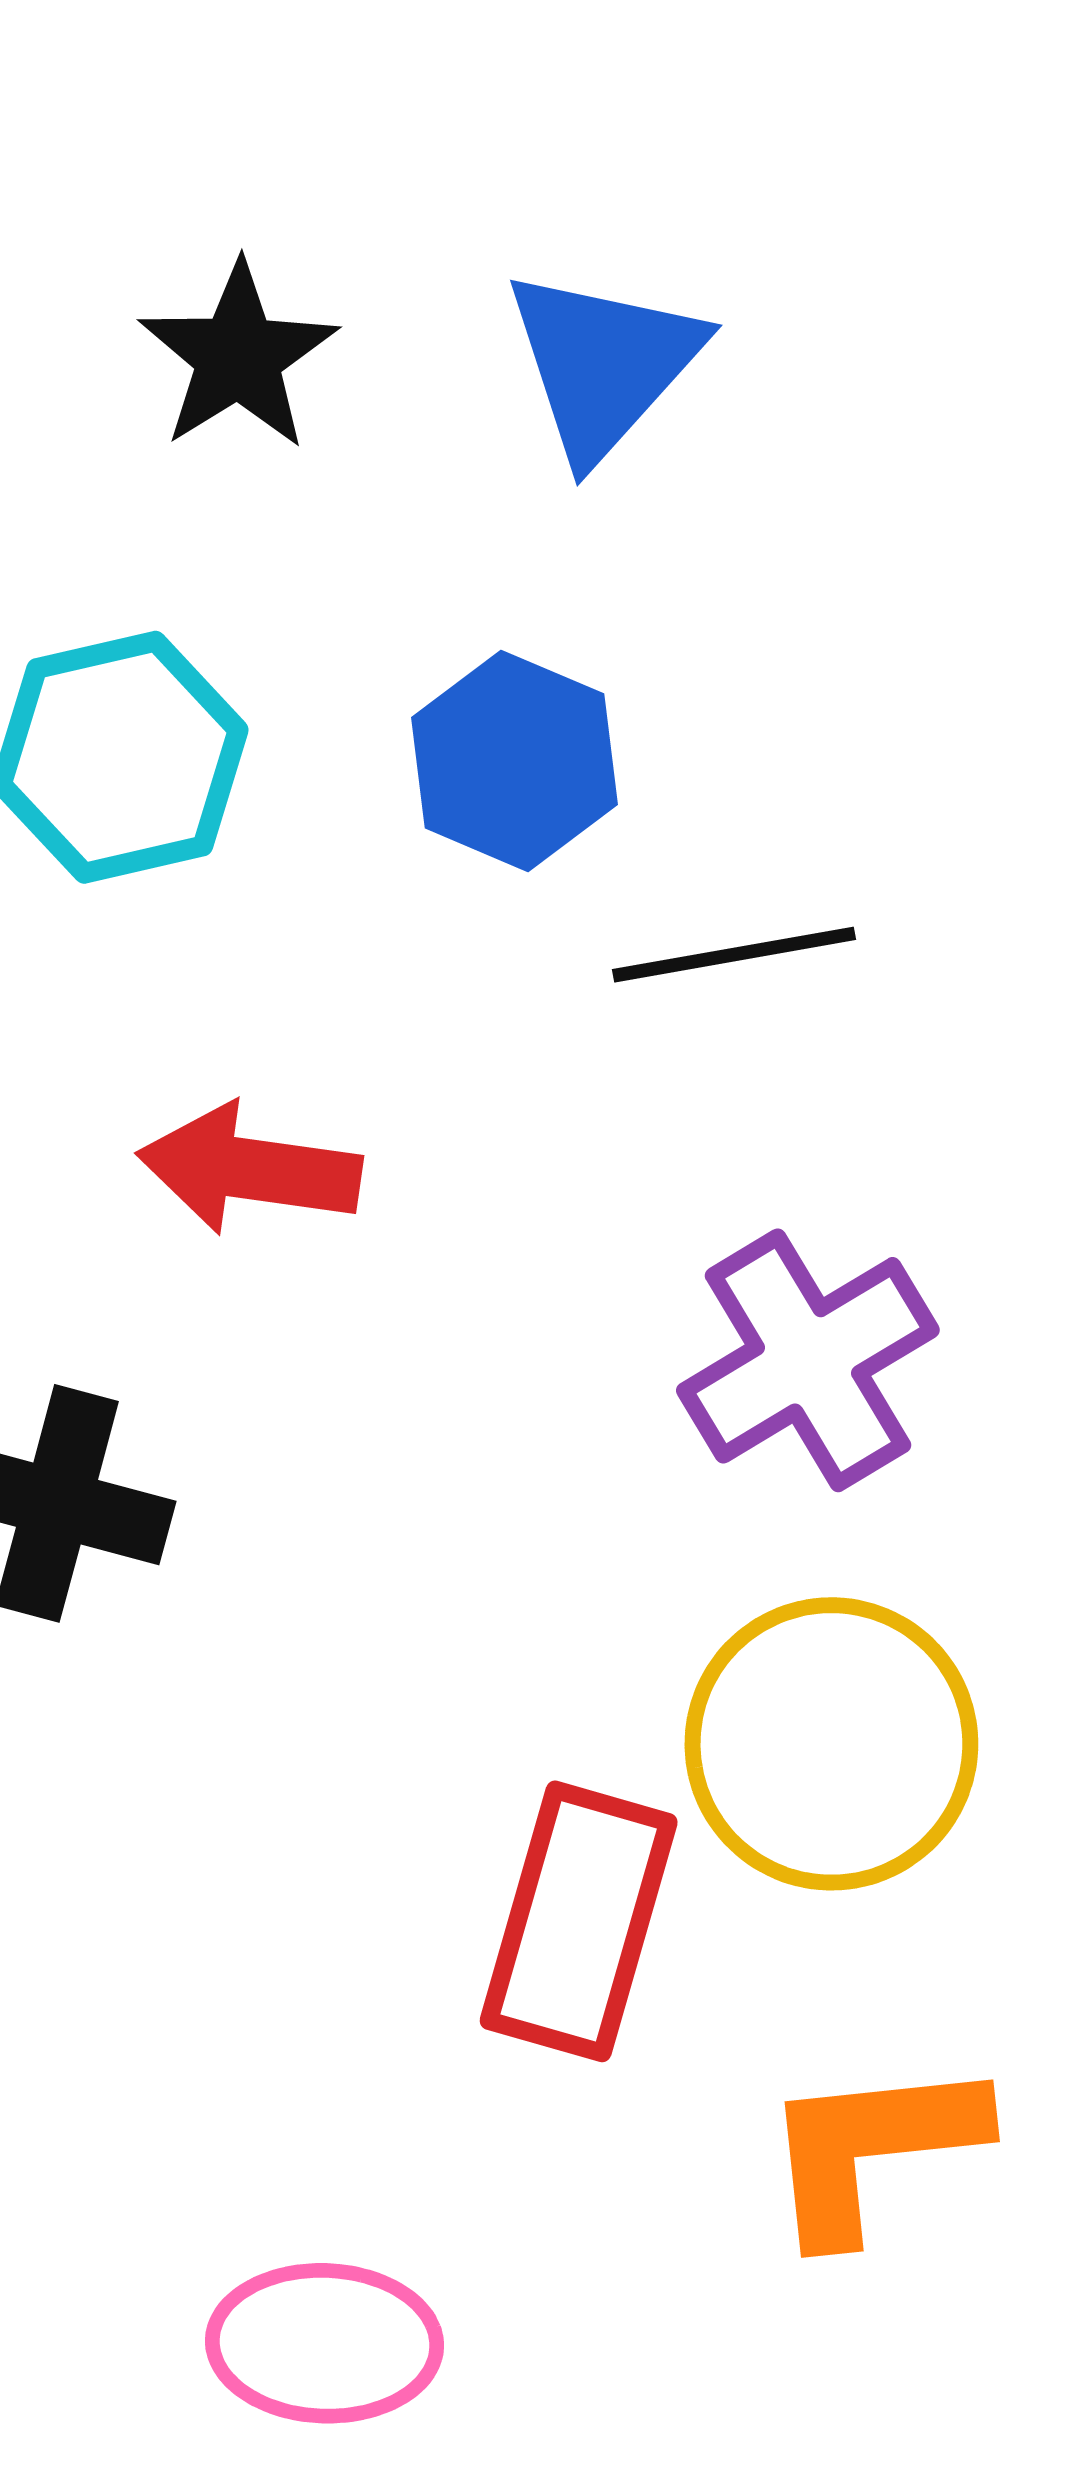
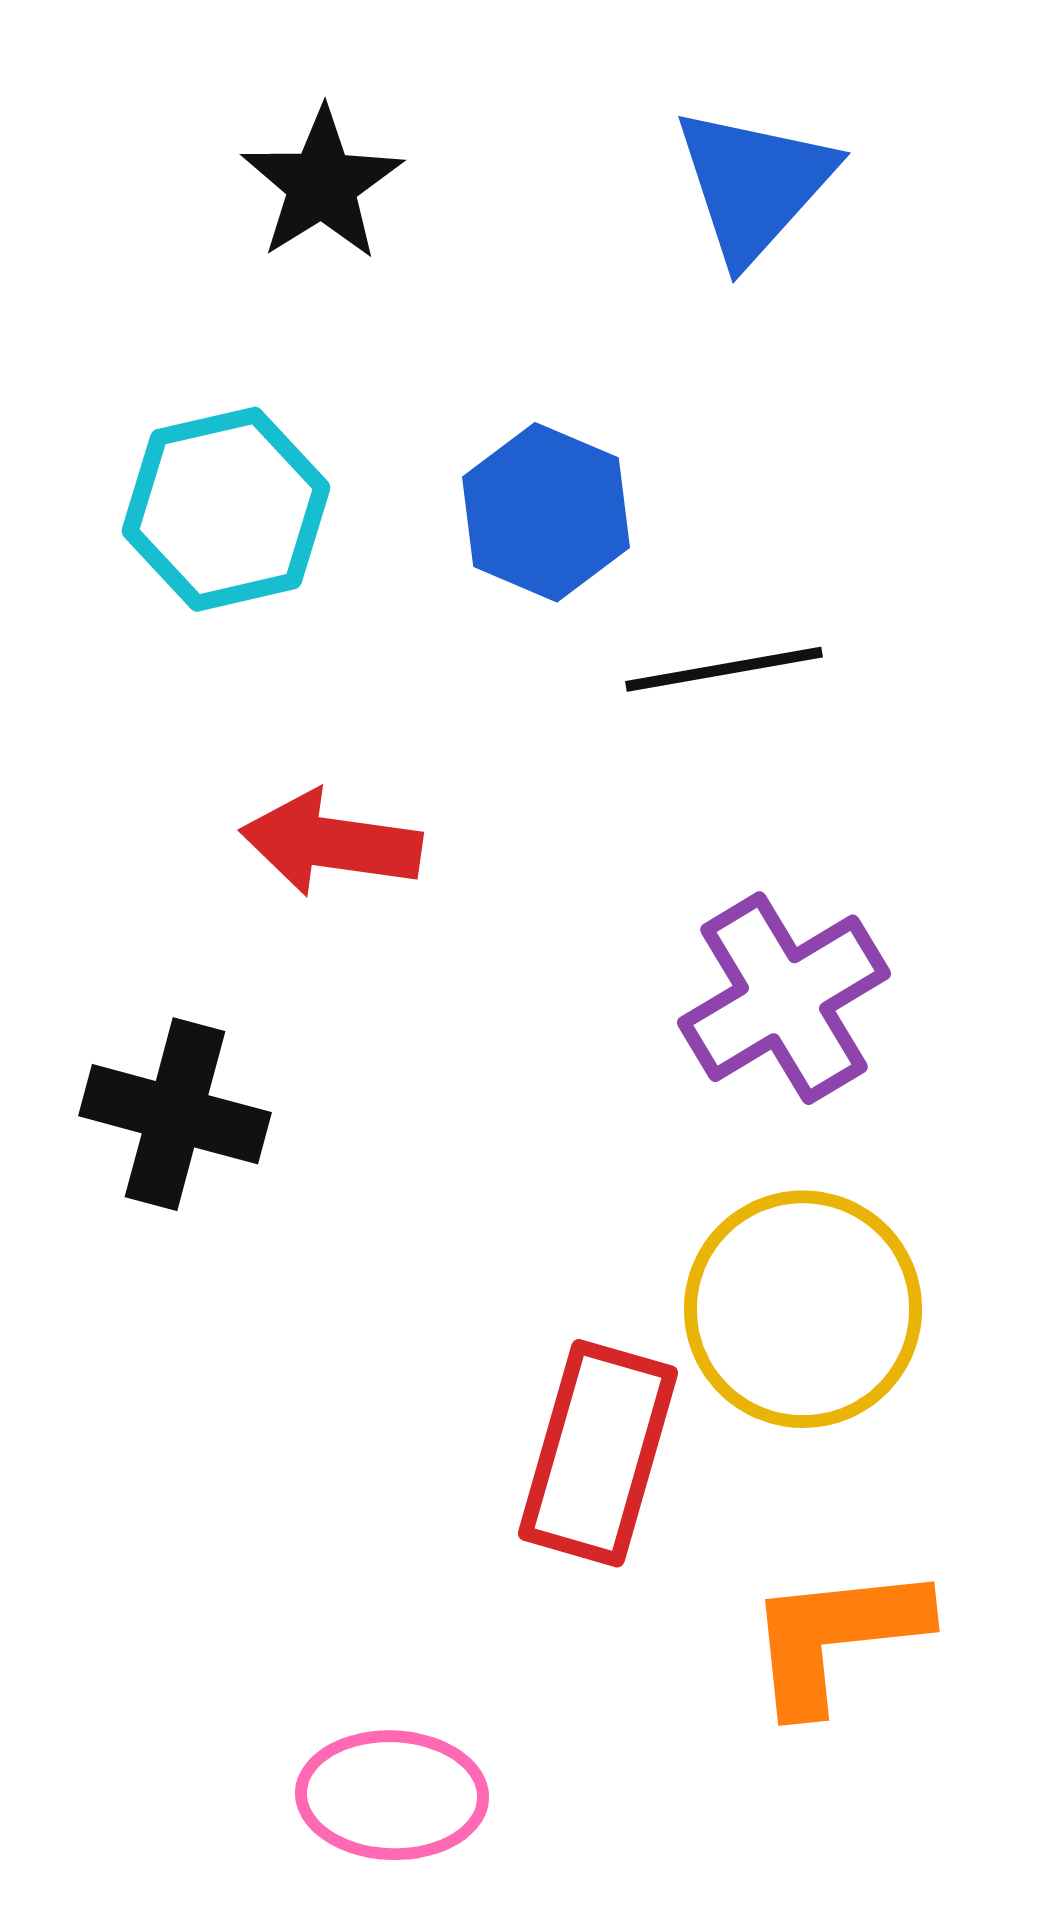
blue triangle: (603, 364) -> (754, 184), moved

